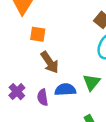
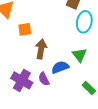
brown arrow: (50, 62) -> (41, 49), turned -120
purple cross: (17, 92) -> (22, 80), size x1.5

